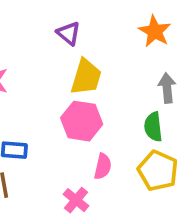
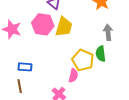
pink hexagon: (82, 121) -> (43, 24), moved
yellow pentagon: (158, 171) -> (83, 60), moved

